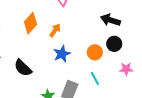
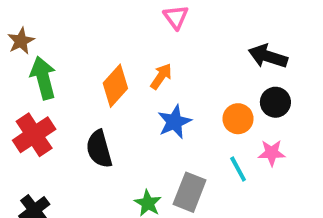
orange diamond: (30, 23) -> (115, 86), moved
black semicircle: (23, 68) -> (99, 149), turned 30
pink star: (126, 69) -> (272, 153), moved

